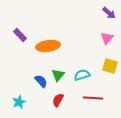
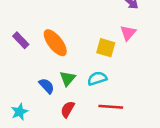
purple rectangle: (20, 35) -> (21, 40), moved
orange ellipse: (48, 46) -> (55, 43), turned 60
yellow square: (110, 66) -> (106, 48), moved

